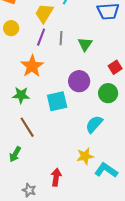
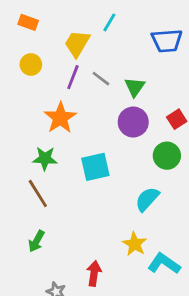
gray line: (61, 38) -> (101, 79), turned -56
purple circle: (79, 81) -> (133, 122), moved
brown line: (27, 127) -> (38, 194), moved
yellow star: (85, 156) -> (135, 244), turned -30

